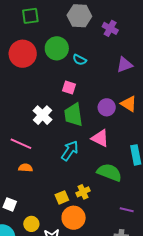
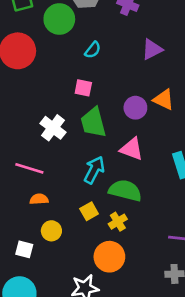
green circle: (57, 48) -> (59, 19), moved
cyan semicircle: (80, 60) -> (93, 50), turned -72
green semicircle: (109, 172) -> (125, 190), moved
yellow square: (62, 197) -> (89, 211), moved
yellow circle: (31, 224) -> (51, 231), moved

